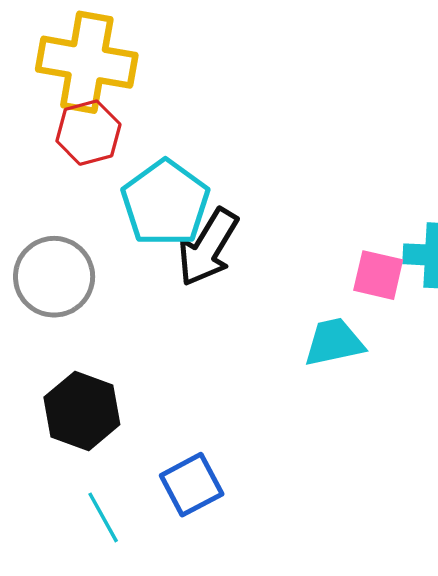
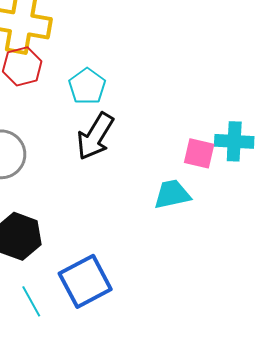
cyan pentagon: (165, 203) -> (87, 86), moved, size x0.7
blue square: (192, 485) -> (85, 281), size x1.4

